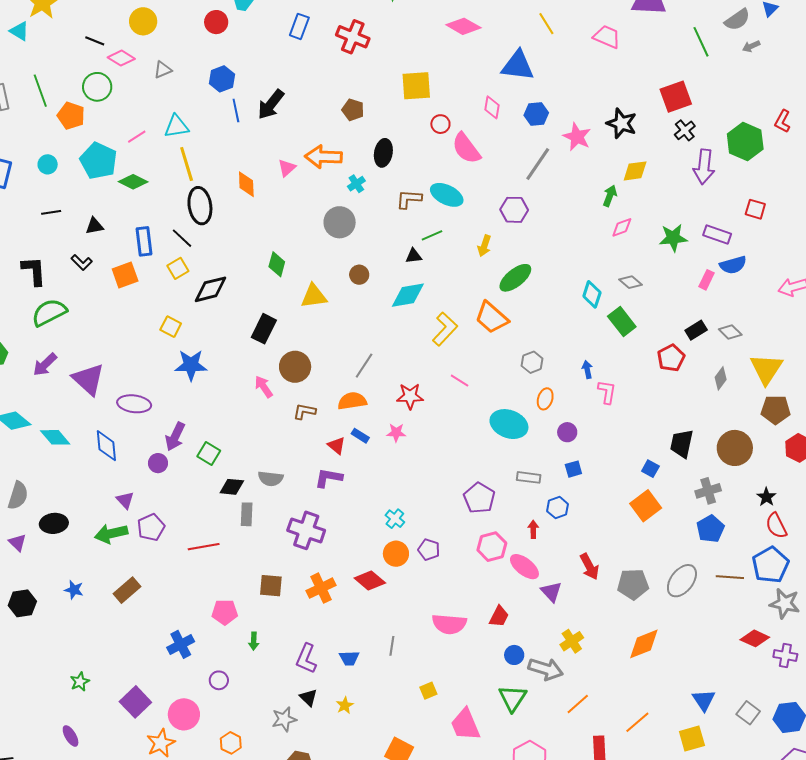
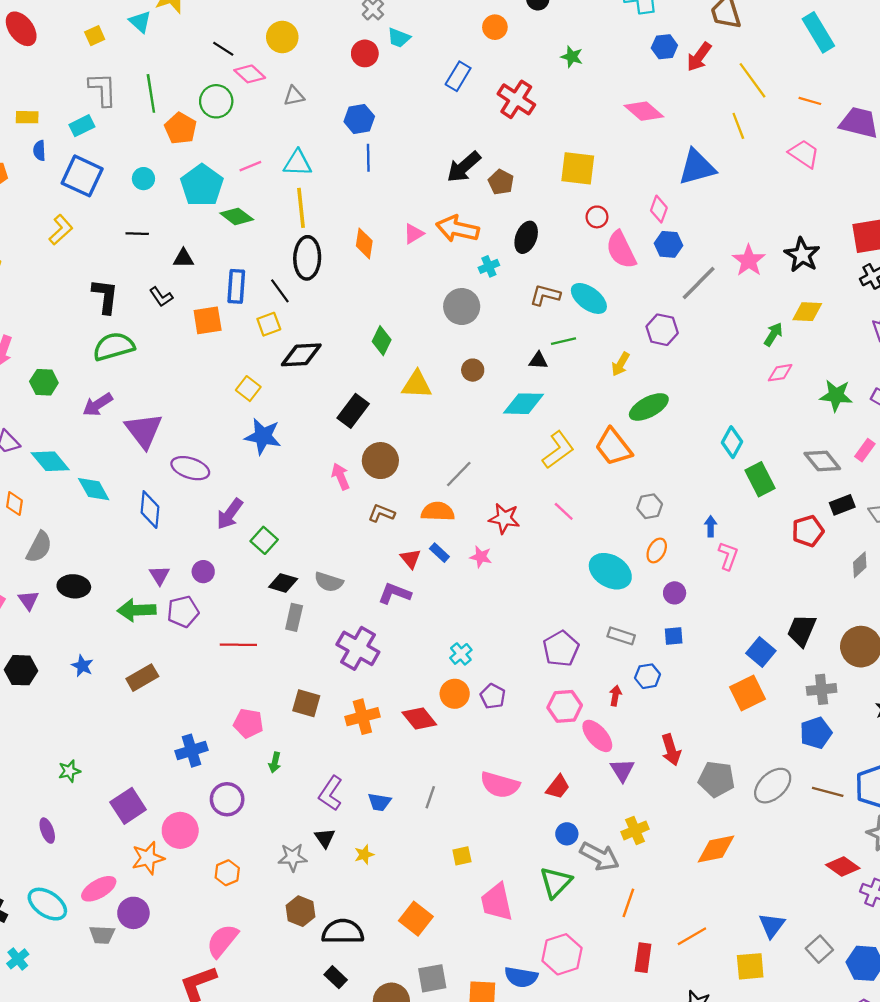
blue triangle: (518, 66) -> (697, 167), turned -33
black arrow: (271, 104) -> (464, 167), moved
blue hexagon: (536, 114) -> (668, 244), moved
gray diamond: (631, 282) -> (822, 461), moved, size x1.4
purple circle: (158, 463) -> (203, 572), moved
blue square: (650, 469) -> (761, 652), size x1.4
purple circle: (219, 680) -> (227, 799), size x1.5
orange line: (578, 704) -> (628, 903), turned -40

